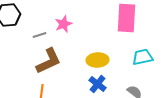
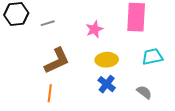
pink star: (64, 24) -> (94, 29), moved
gray line: (40, 35) -> (48, 23), moved

